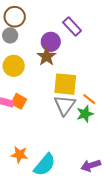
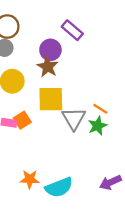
yellow square: (65, 84) -> (51, 99), moved
orange square: (19, 101) -> (22, 120), turned 35
cyan semicircle: (45, 165) -> (59, 187), turned 35

